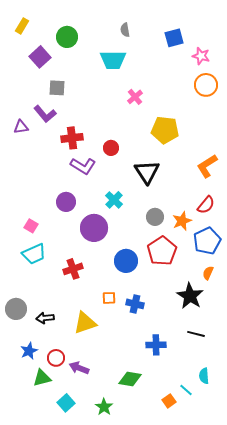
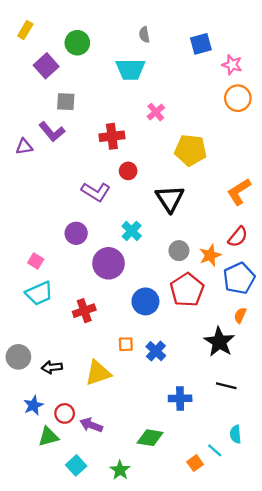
red cross: (72, 138) -> (112, 136), moved
blue cross: (135, 304) -> (156, 351), turned 30

